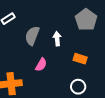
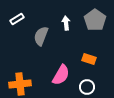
white arrow: (57, 39) -> (66, 23), moved
pink semicircle: (41, 65) -> (61, 75), moved, size x1.5

